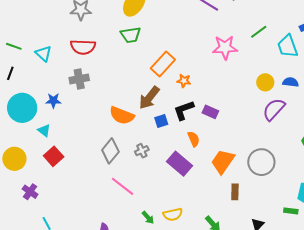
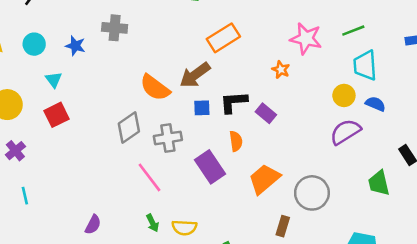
cyan trapezoid: (288, 46) -> (365, 65), moved
orange star: (184, 81) -> (281, 70), moved
cyan circle: (22, 108) -> (34, 44), size x0.6
gray cross: (142, 151) -> (168, 138), size x1.5
pink line: (122, 186) -> (150, 177), moved
brown rectangle: (235, 192) -> (283, 226), moved

